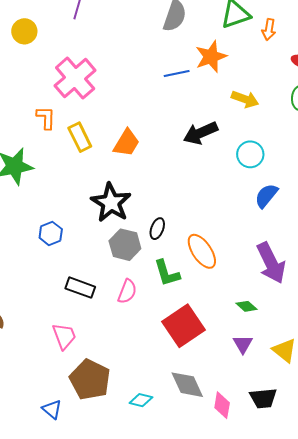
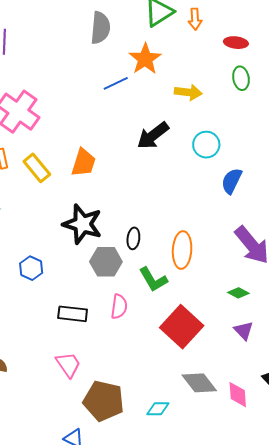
orange ellipse: (202, 251) -> (182, 250), turned 51

